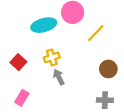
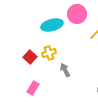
yellow cross: (52, 57) -> (49, 53), moved

